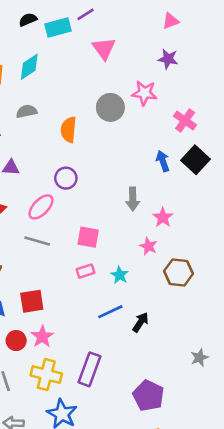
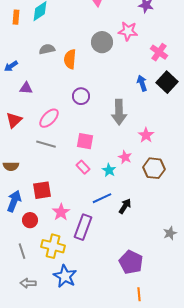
gray semicircle: (27, 111) -> (47, 49), moved
purple circle: (66, 178) -> (81, 96), moved
gray arrow: (133, 199) -> (119, 112), size x1.4
pink star: (163, 217) -> (146, 135), moved
pink star: (148, 246) -> (125, 157), moved
pink rectangle: (86, 271) -> (83, 167), turned 64
pink star: (42, 337) -> (61, 212), moved
purple rectangle: (89, 369) -> (83, 227), moved

